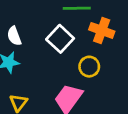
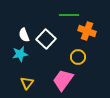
white square: (60, 39) -> (46, 39), moved

